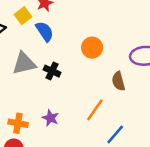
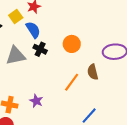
black cross: (52, 71) -> (40, 49), moved
orange line: (95, 110) -> (72, 82), moved

